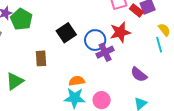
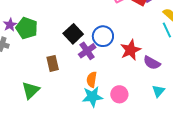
red star: (120, 32) -> (131, 50), moved
purple cross: (105, 52) -> (87, 51), moved
orange semicircle: (77, 81) -> (92, 80), turned -63

